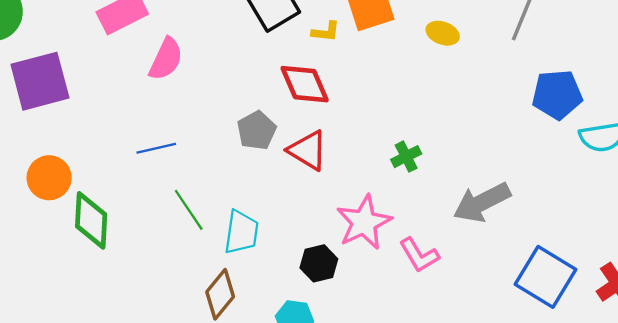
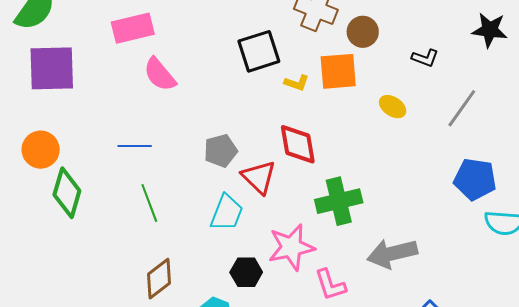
pink semicircle: (166, 59) -> (160, 74), turned 102
red diamond: (305, 84) -> (298, 144), moved
green cross: (406, 157) -> (339, 201), size x1.8
cyan trapezoid: (241, 232) -> (227, 213), moved

